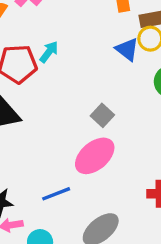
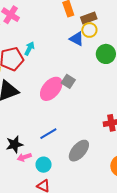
pink ellipse: (95, 156) -> (51, 89), moved

